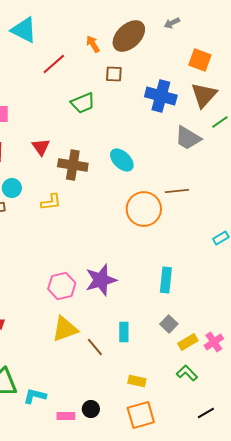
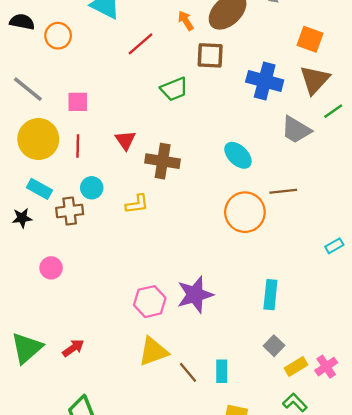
brown square: (114, 74) -> (210, 55), size x1.4
cyan ellipse: (122, 160) -> (238, 155), moved
cyan rectangle: (124, 332) -> (222, 371), moved

